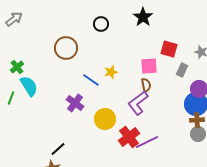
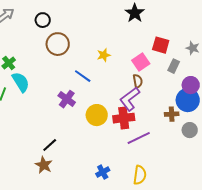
black circle: (101, 24) -> (43, 20), moved
pink square: (149, 66) -> (141, 62), turned -30
yellow star: (111, 72) -> (104, 55), moved
brown cross: (197, 120) -> (172, 114), moved
red cross: (129, 137) -> (124, 118), moved, turned 30

